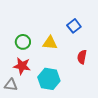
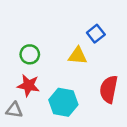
yellow triangle: (50, 43) -> (78, 56), moved
red semicircle: (82, 57) -> (109, 89), moved, size x1.5

